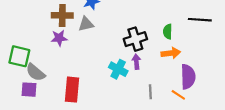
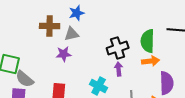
green semicircle: (168, 32) -> (148, 41), size x1.6
purple star: (59, 38) -> (64, 54), moved
cyan cross: (118, 69) -> (99, 86), moved

